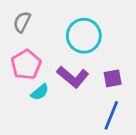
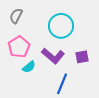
blue line: (111, 115) -> (62, 84), moved

